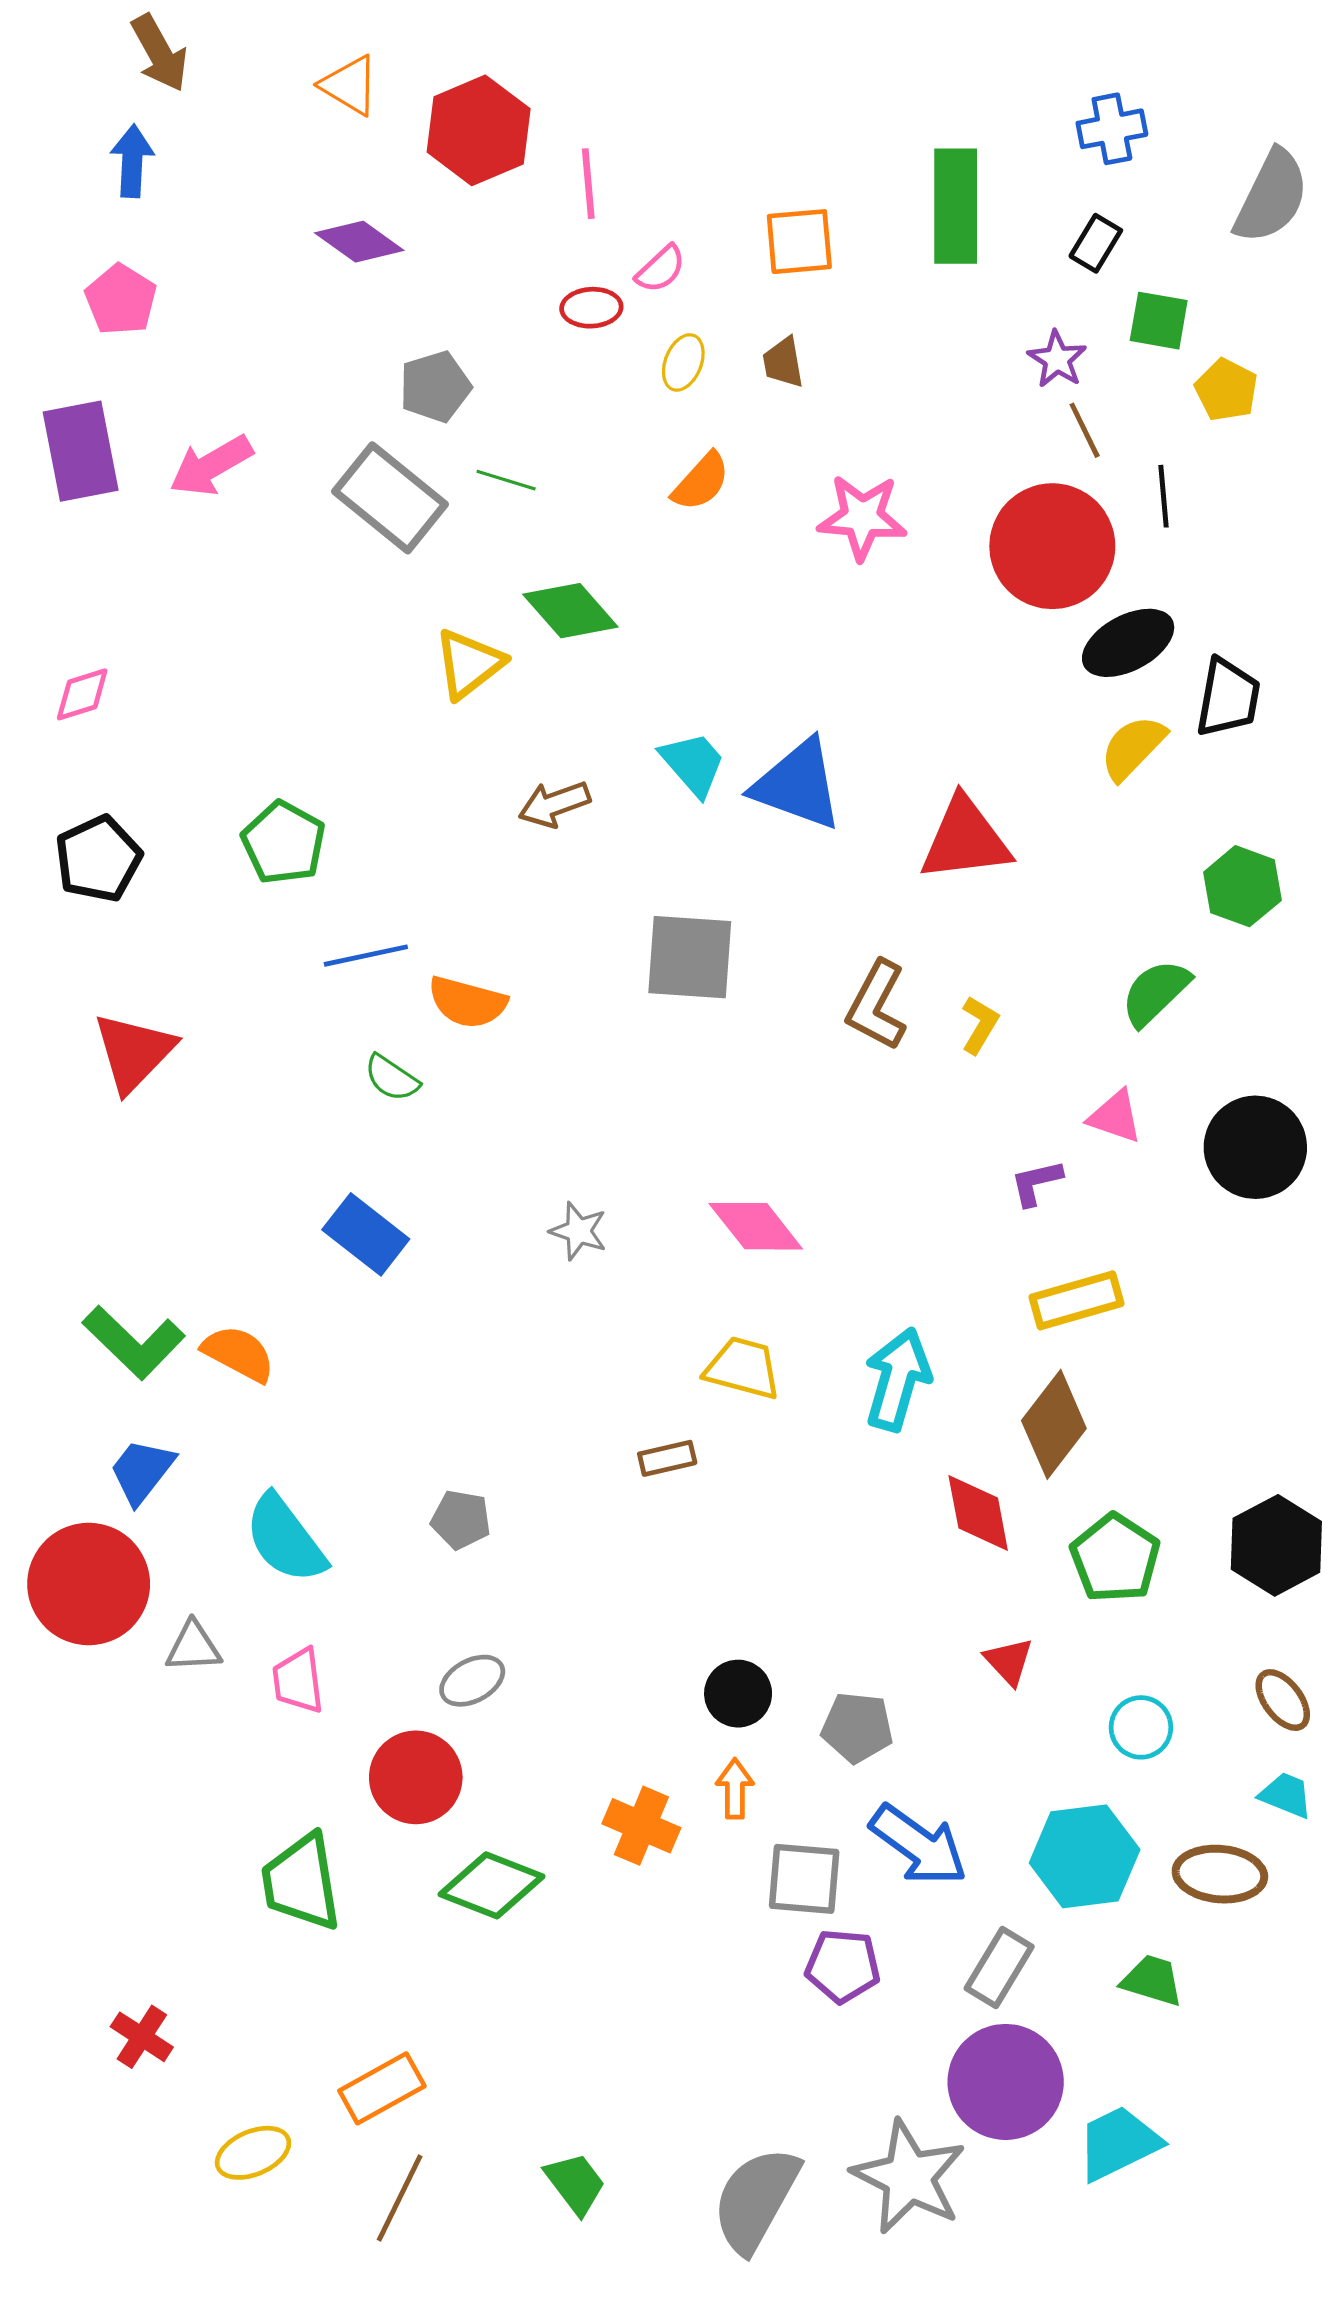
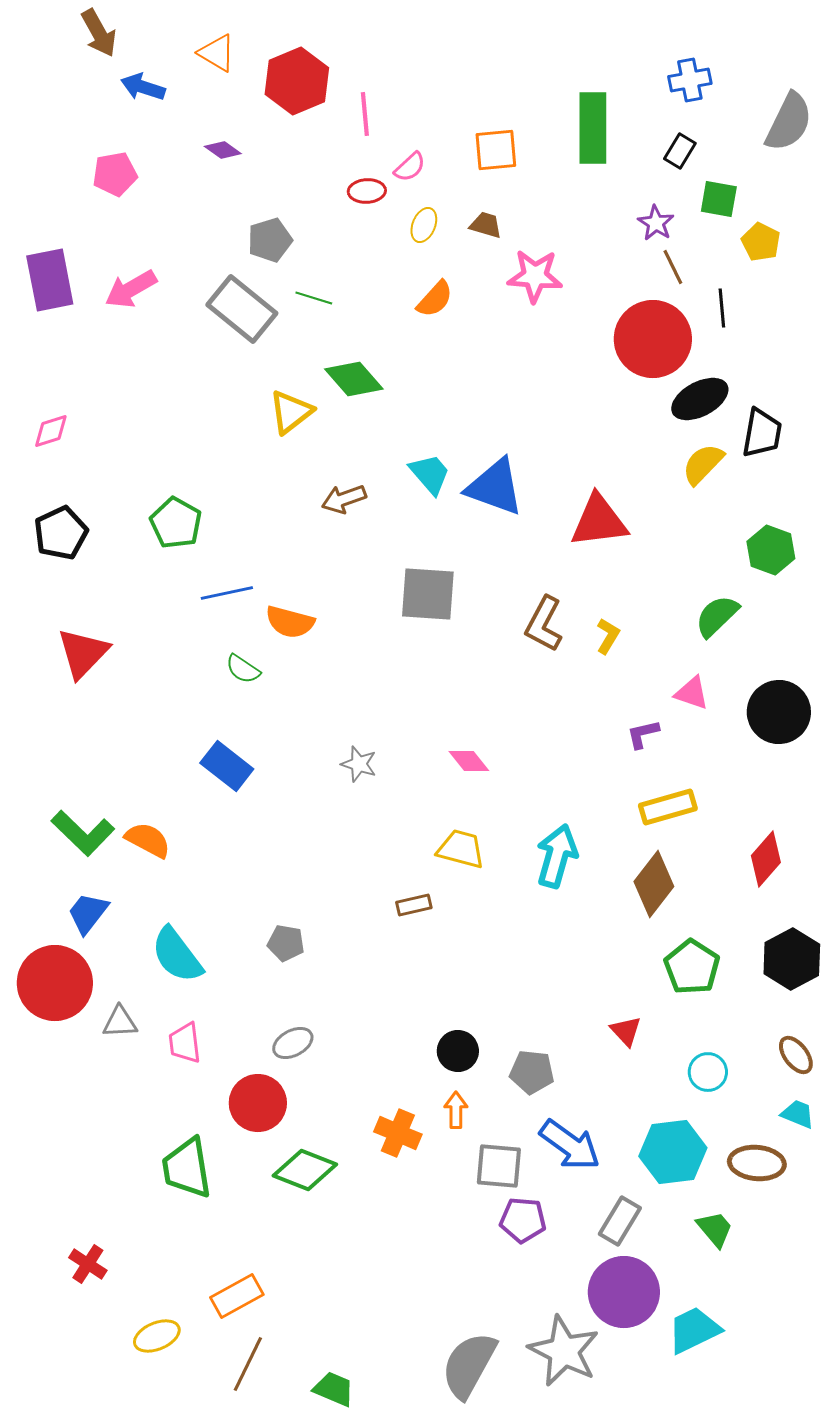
blue arrow: (132, 161) -> (143, 87), moved, turned -75
purple diamond: (359, 242) -> (223, 150), size x0.7
pink pentagon: (121, 300) -> (115, 174), moved, turned 30
brown trapezoid: (783, 362) -> (486, 225), turned 116
pink star: (862, 517) -> (535, 276), moved
pink diamond: (756, 1226) -> (469, 761), size x0.7
red diamond: (978, 1513) -> (766, 859), moved, turned 52
green trapezoid: (1152, 1980) -> (715, 1229), turned 33
green trapezoid: (575, 2183) -> (334, 1389), moved, turned -30

